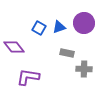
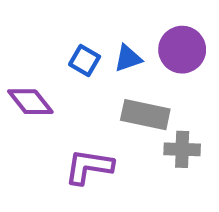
gray rectangle: (67, 53) -> (145, 115), size x1.5
purple L-shape: (28, 77) -> (89, 167), moved

